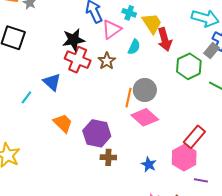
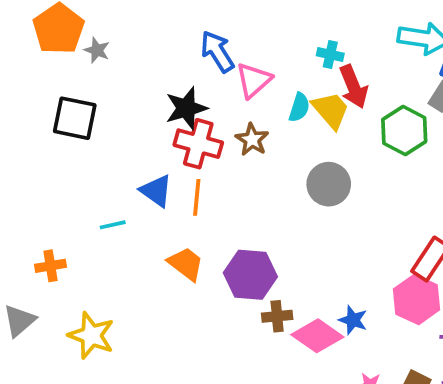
cyan cross: (129, 13) -> (330, 54), moved
yellow trapezoid: (152, 23) -> (331, 110), moved
cyan line: (26, 97) -> (113, 225), turned 48
orange line: (128, 98) -> (197, 197), moved
pink diamond: (145, 117) -> (317, 336), moved

